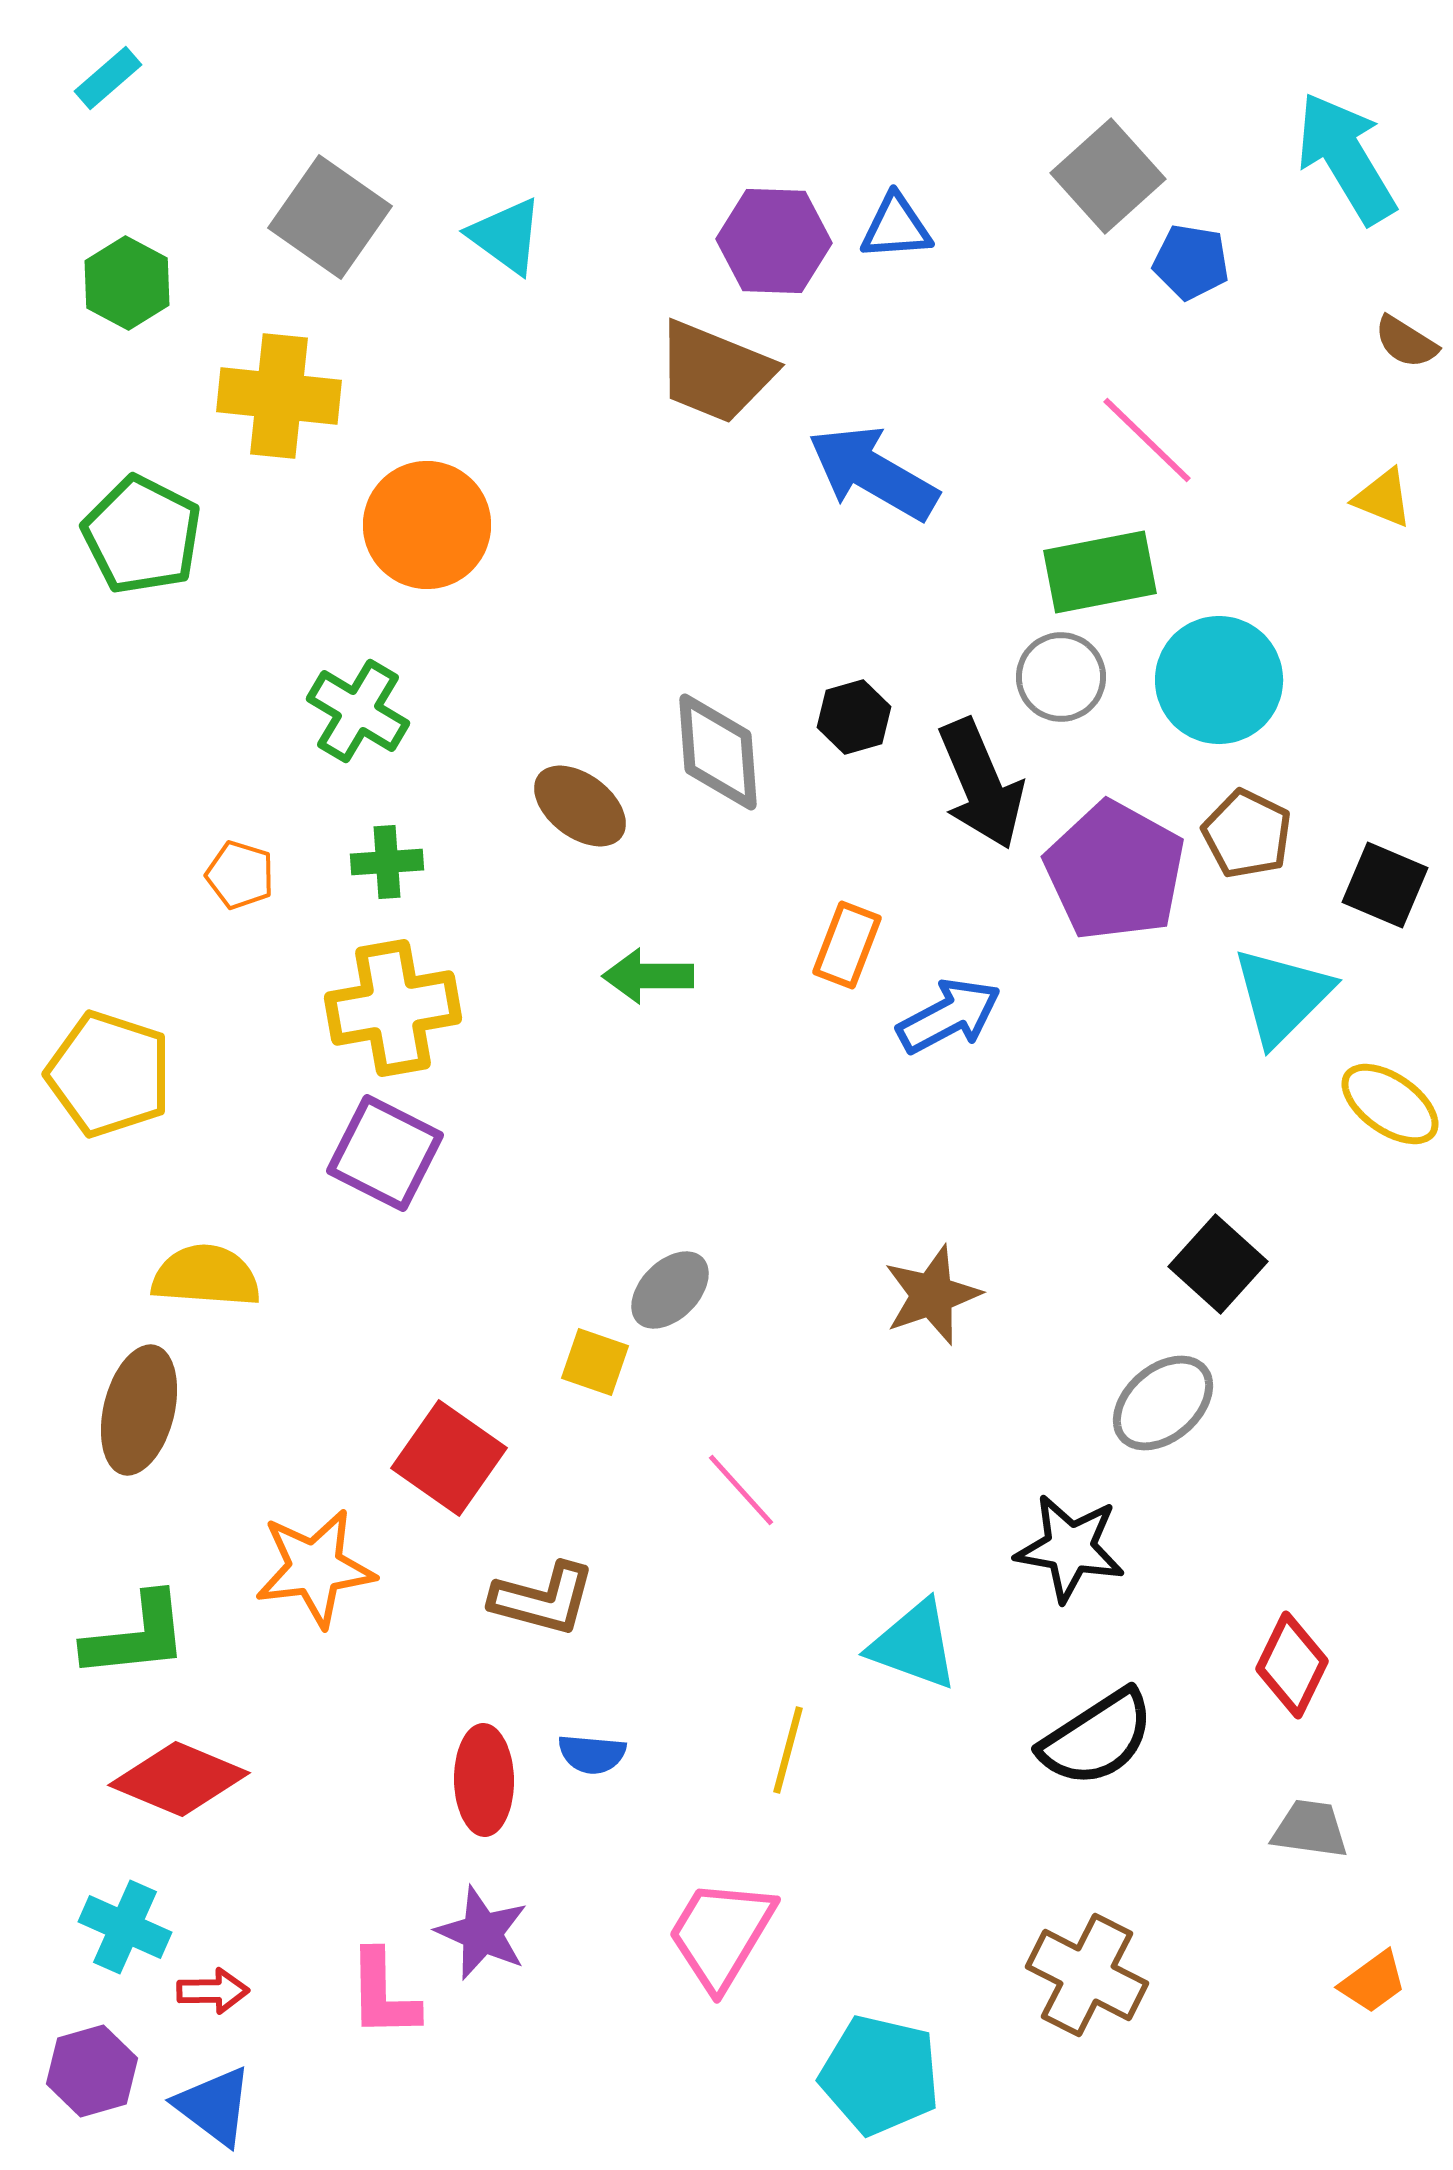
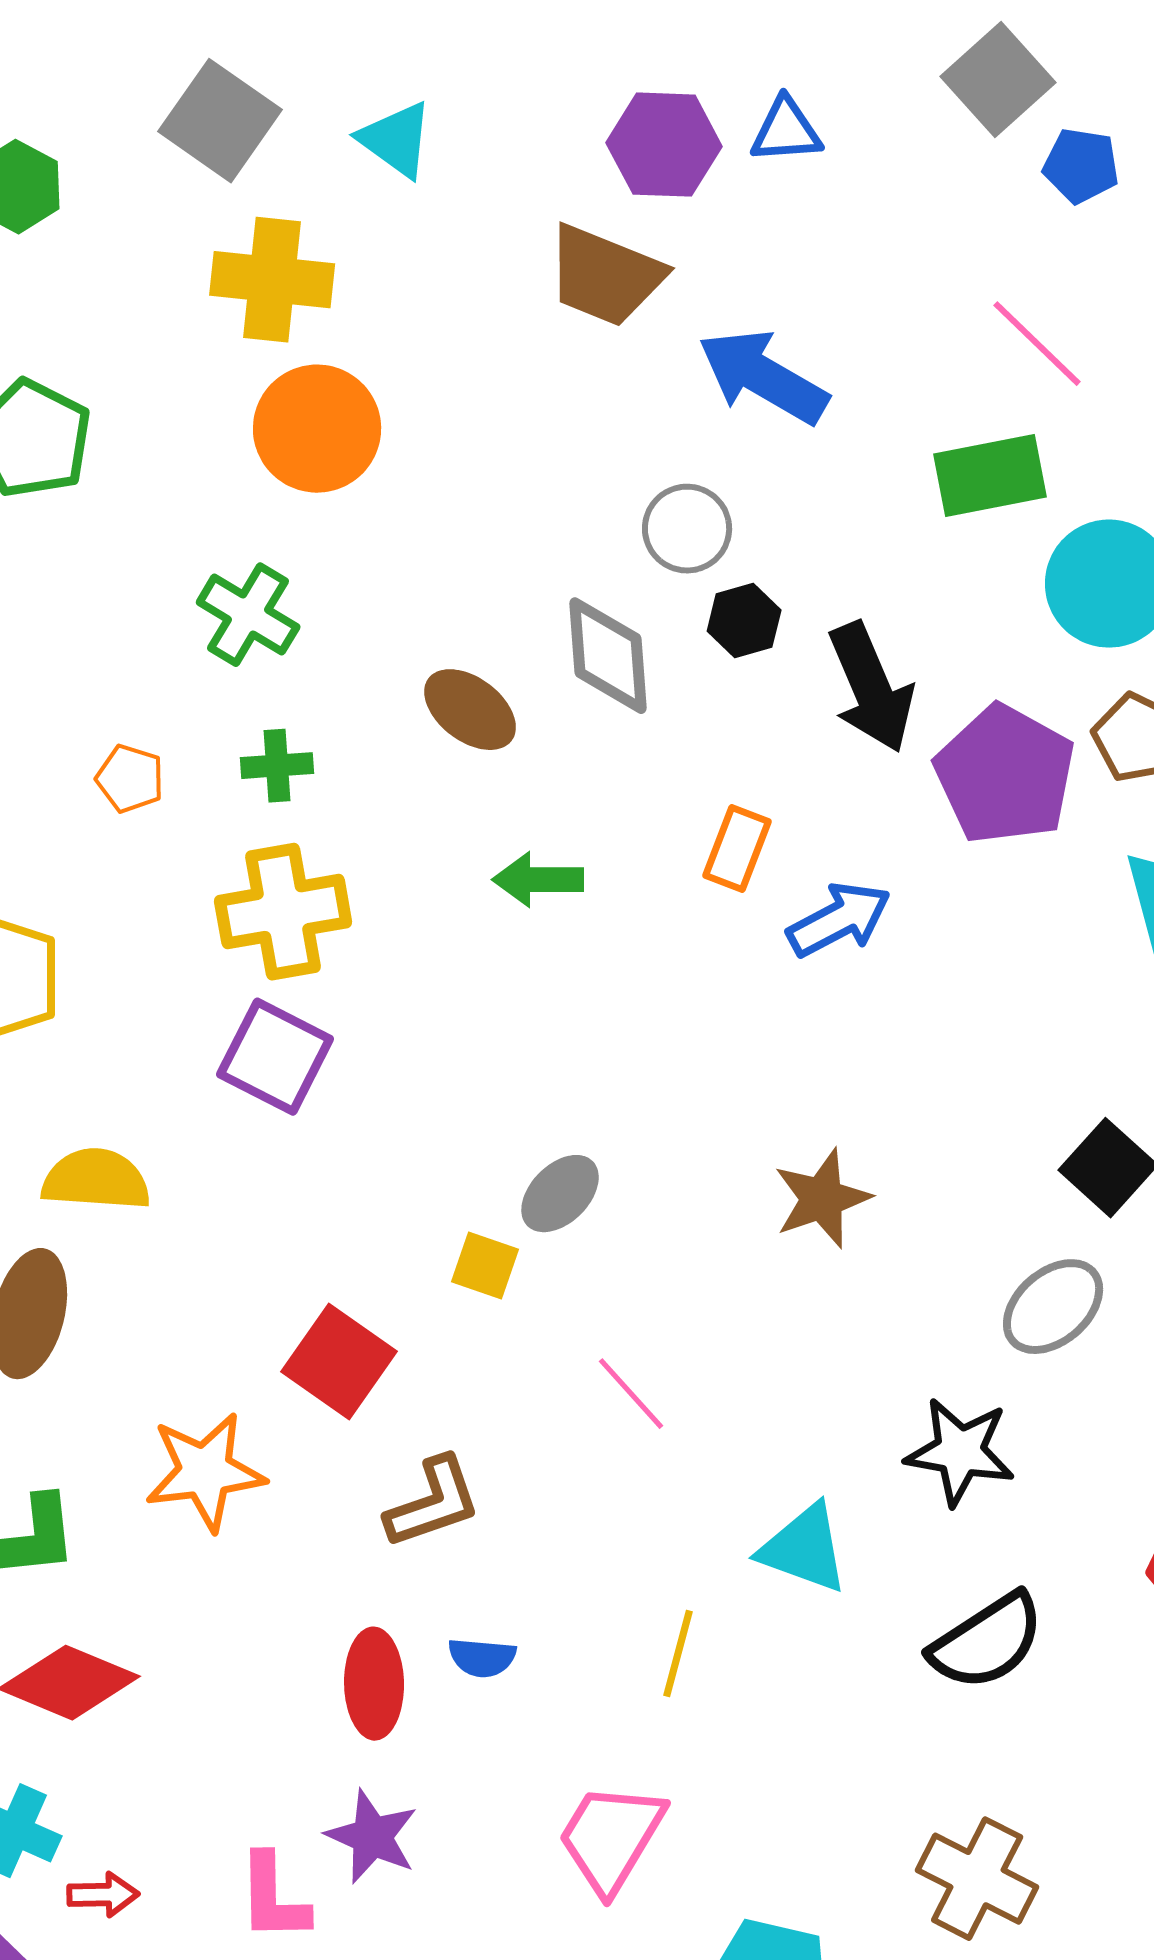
yellow cross: (279, 396) -> (272, 280), moved
gray circle: (1061, 677) -> (687, 529), moved
brown L-shape: (543, 1599) -> (433, 1503), turned -34

